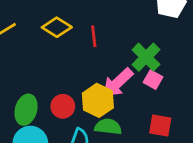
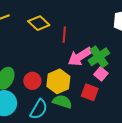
pink arrow: (118, 83) -> (80, 57), moved
red square: (160, 126) -> (90, 92), moved

